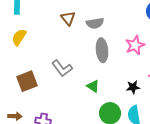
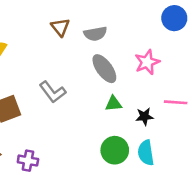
gray ellipse: (102, 50) -> (104, 69), turned -30
green triangle: (93, 86) -> (113, 104), moved, turned -40

